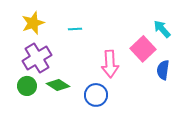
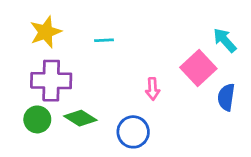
purple cross: (37, 58) -> (51, 81), turned 32
pink arrow: (110, 64) -> (153, 89), size x0.6

